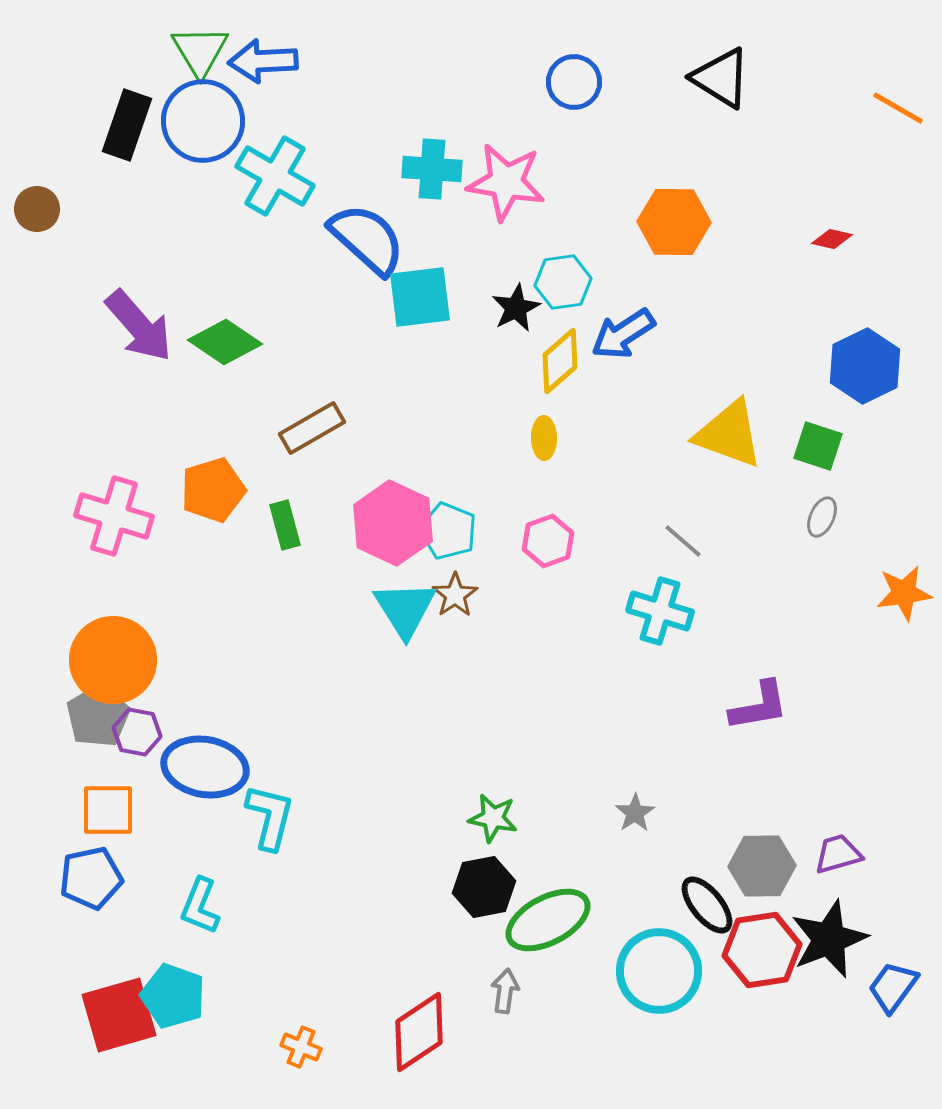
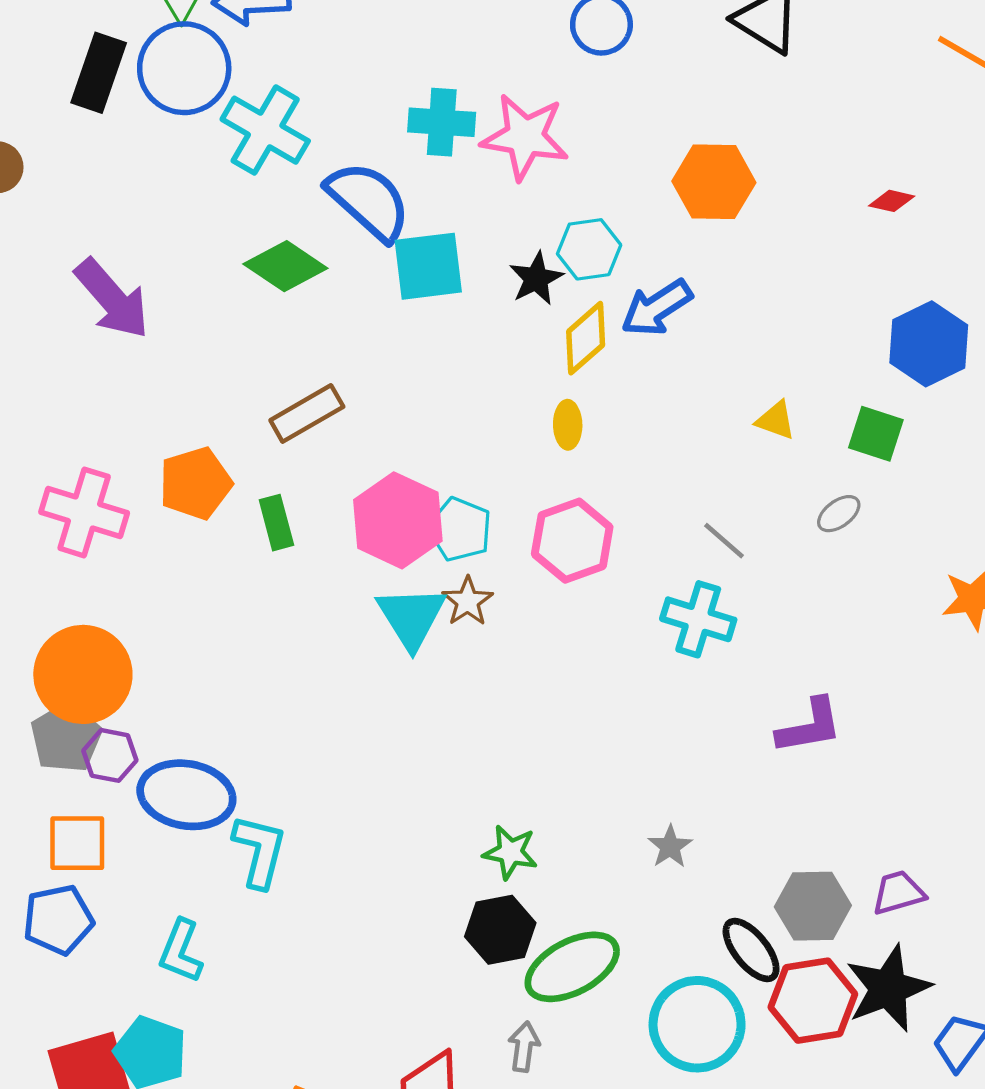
green diamond: (225, 342) -> (285, 266), moved
yellow triangle: (729, 434) -> (776, 420), size x0.5
gray ellipse: (822, 517) -> (839, 514), moved, turned 30
pink hexagon: (548, 541) -> (572, 541), size x1.4

